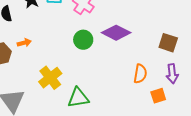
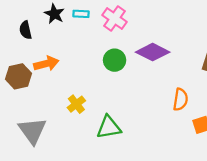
orange arrow: (24, 43) -> (46, 64), size x1.5
yellow cross: (50, 78) -> (76, 104), size x0.7

